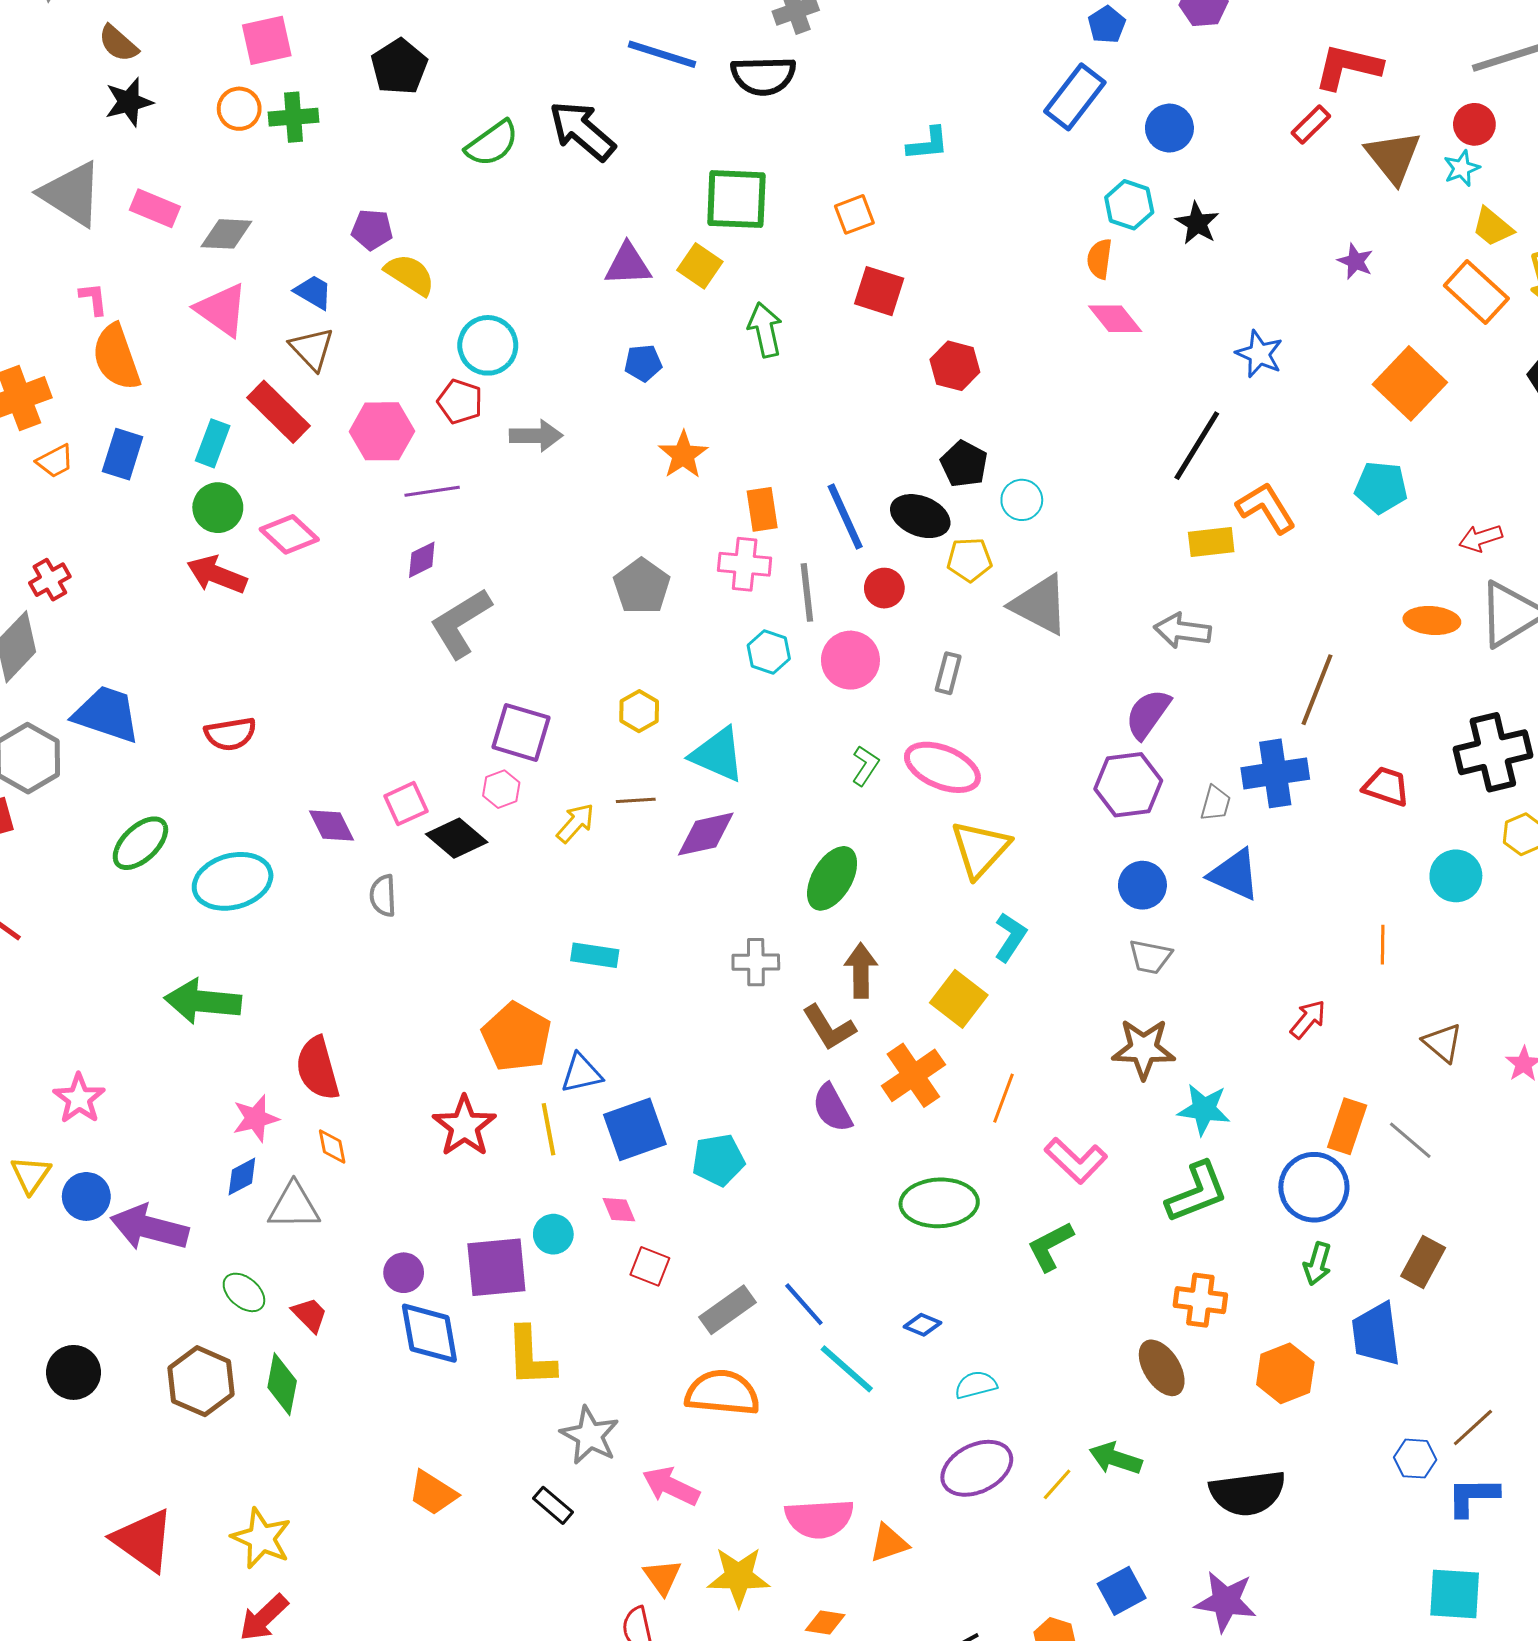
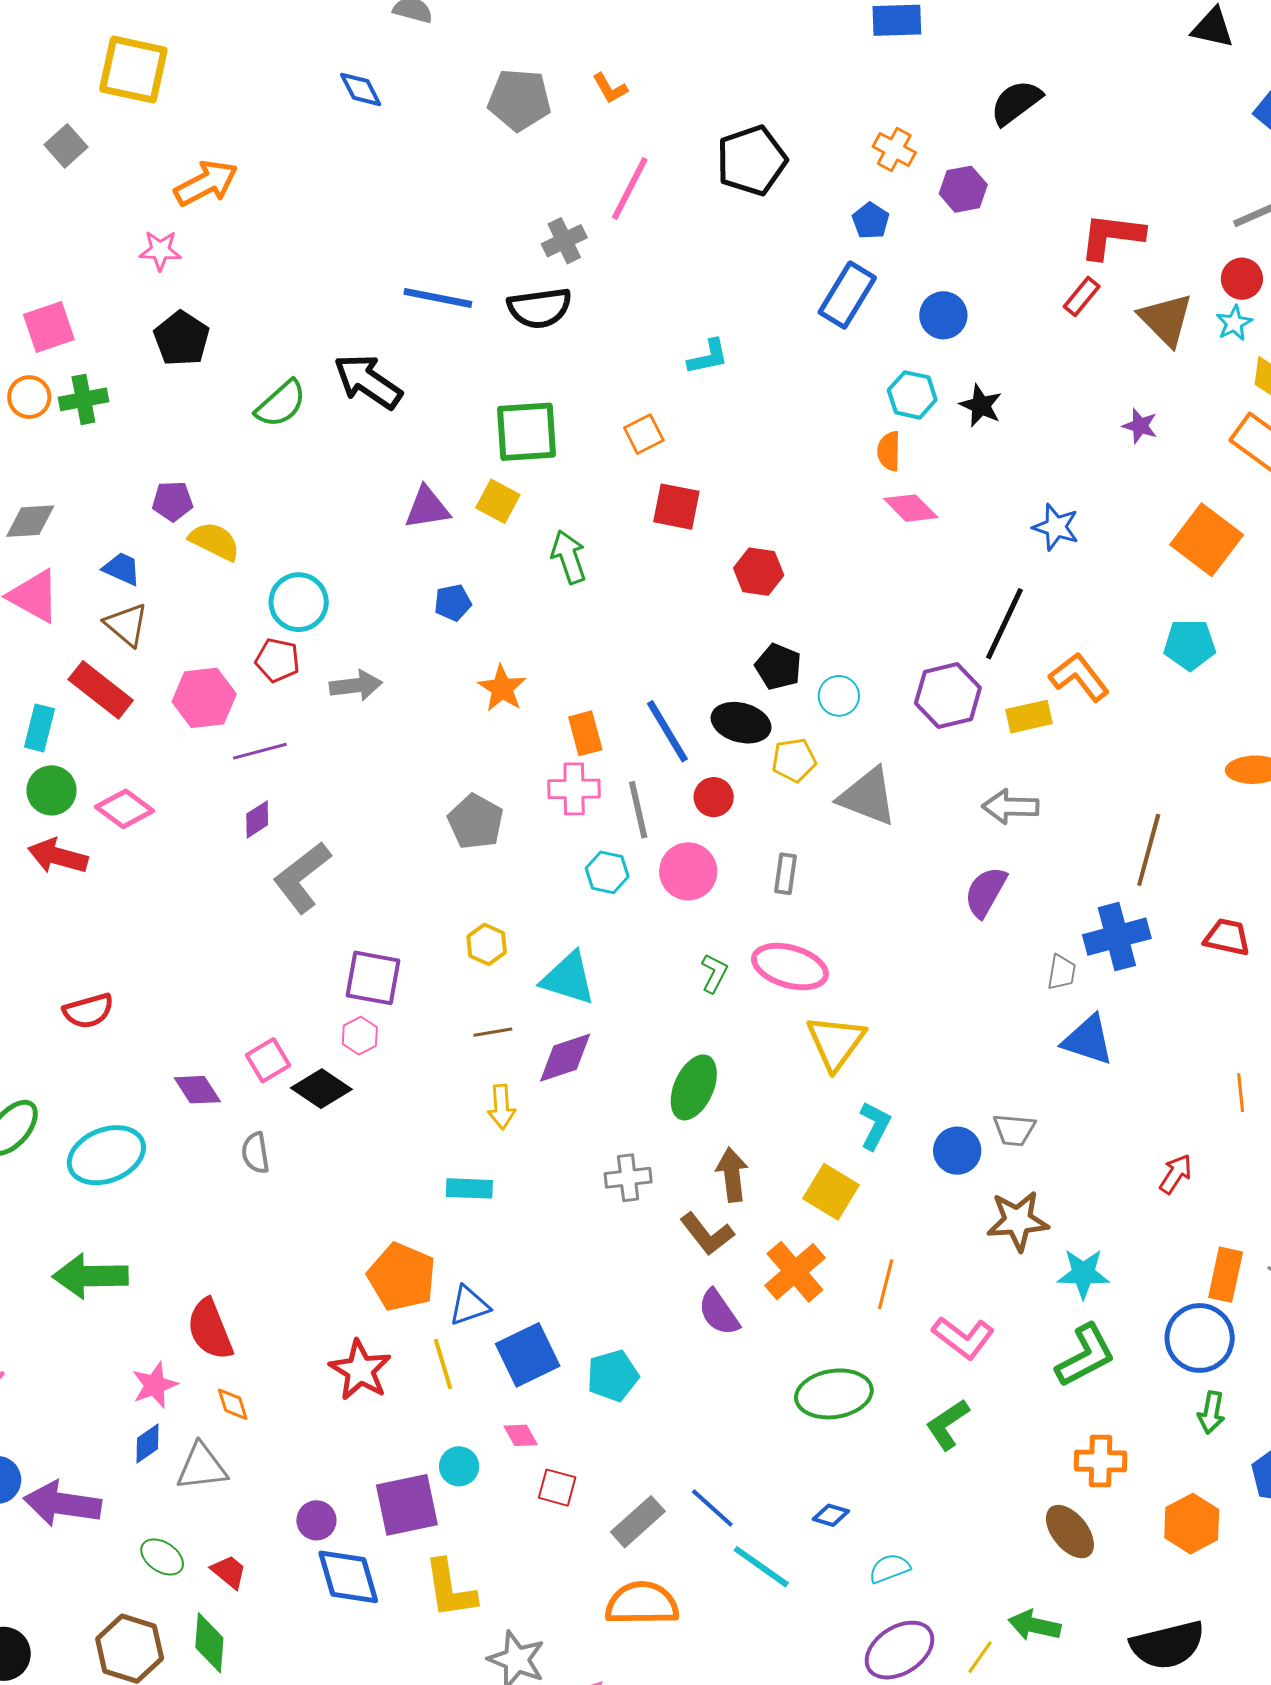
purple hexagon: (1128, 785) -> (948, 696), moved
yellow arrow: (575, 823) -> (501, 1107), moved, turned 141
blue circle: (1142, 885) -> (957, 1151), moved

